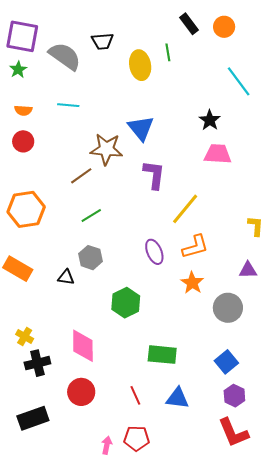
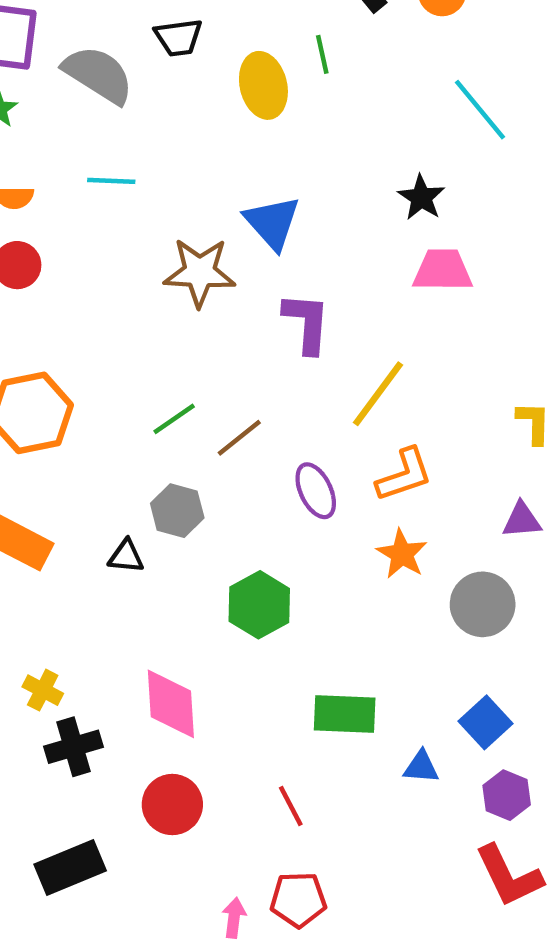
brown line: (81, 176) -> (239, 438), moved
blue triangle: (177, 398) -> (421, 767), moved, size x0.7

